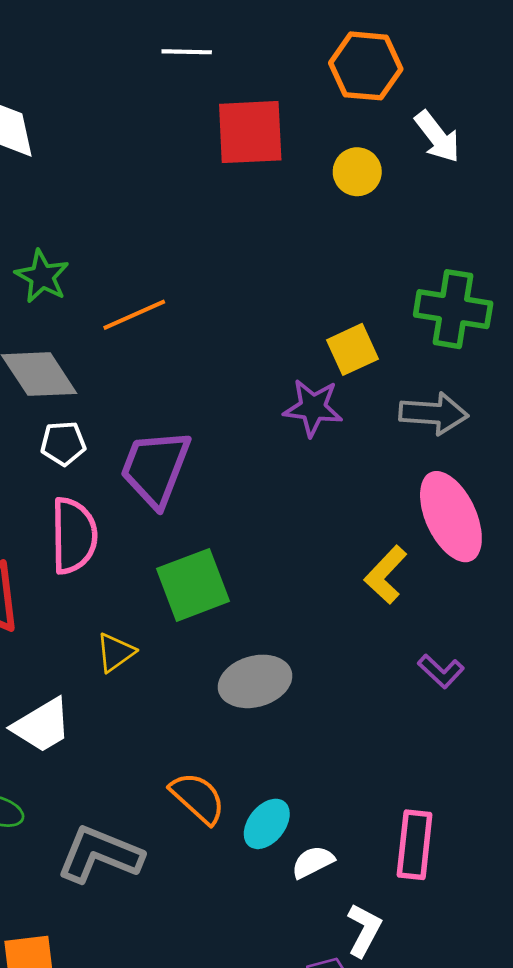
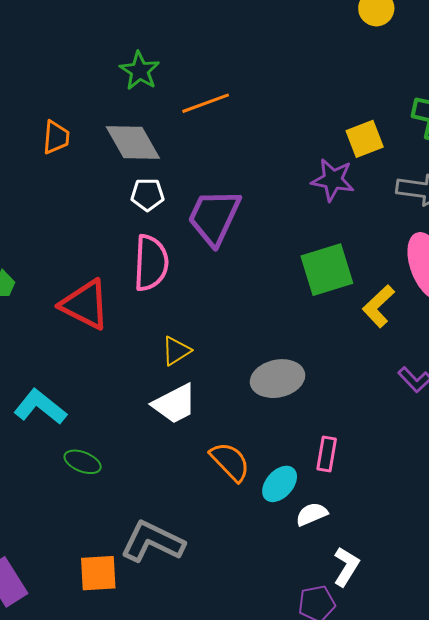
green square: (193, 585) -> (327, 270), moved
white trapezoid: (42, 725) -> (175, 404), moved
pink rectangle: (415, 845) -> (327, 454), moved, size x0.7
gray L-shape: (100, 855) -> (152, 542), moved

